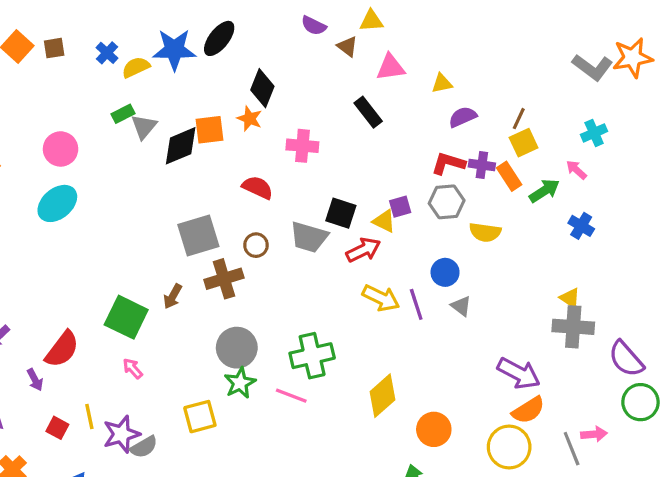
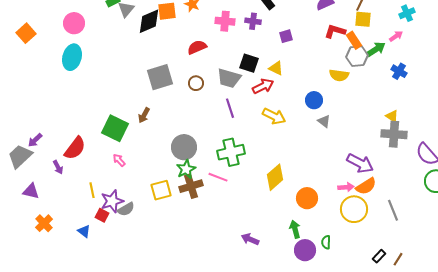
yellow square: (524, 143) -> (363, 19), turned 30
red L-shape: (448, 163) -> (335, 31), moved
purple cross: (482, 165) -> (253, 21), moved
pink arrow: (576, 170) -> (396, 36), turned 104
red semicircle: (258, 187) -> (197, 47), turned -48
gray hexagon: (447, 202) -> (357, 56), moved
cyan ellipse: (57, 203) -> (72, 57), turned -35
purple square: (400, 207) -> (286, 36), moved
brown cross: (224, 279) -> (191, 186), moved
purple line: (416, 304) -> (230, 108), moved
red square: (57, 428) -> (102, 215), moved
pink arrow: (594, 434) -> (346, 187), moved

